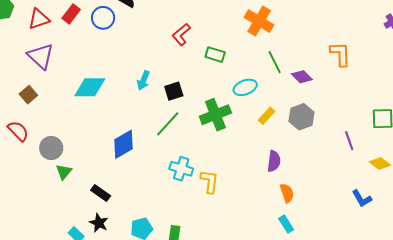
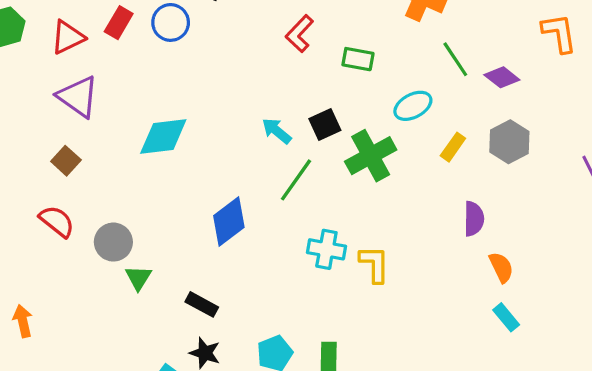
cyan arrow: (143, 80) -> (277, 131), moved, turned 114
black square: (174, 91) -> (325, 124), moved

